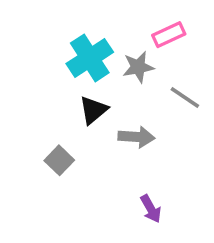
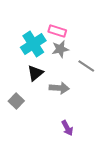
pink rectangle: (169, 35) -> (57, 31), moved, turned 42

